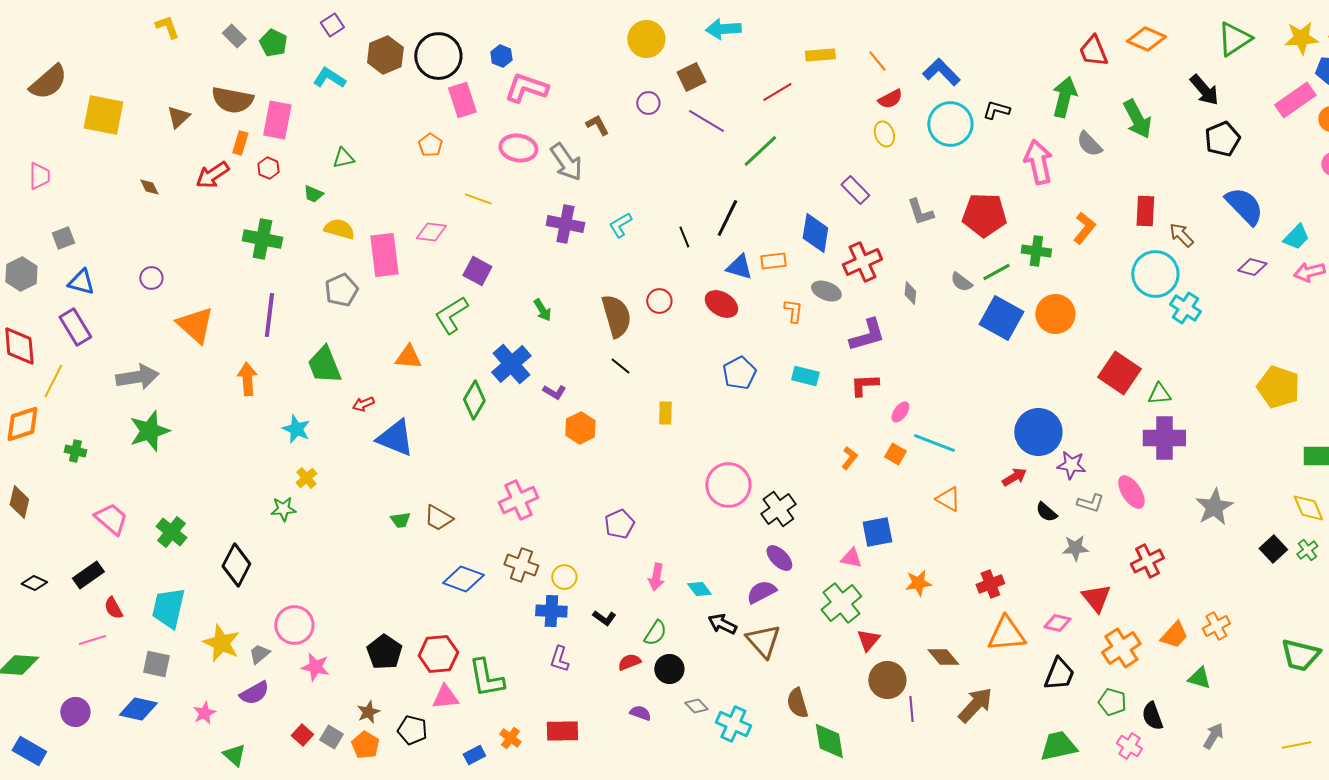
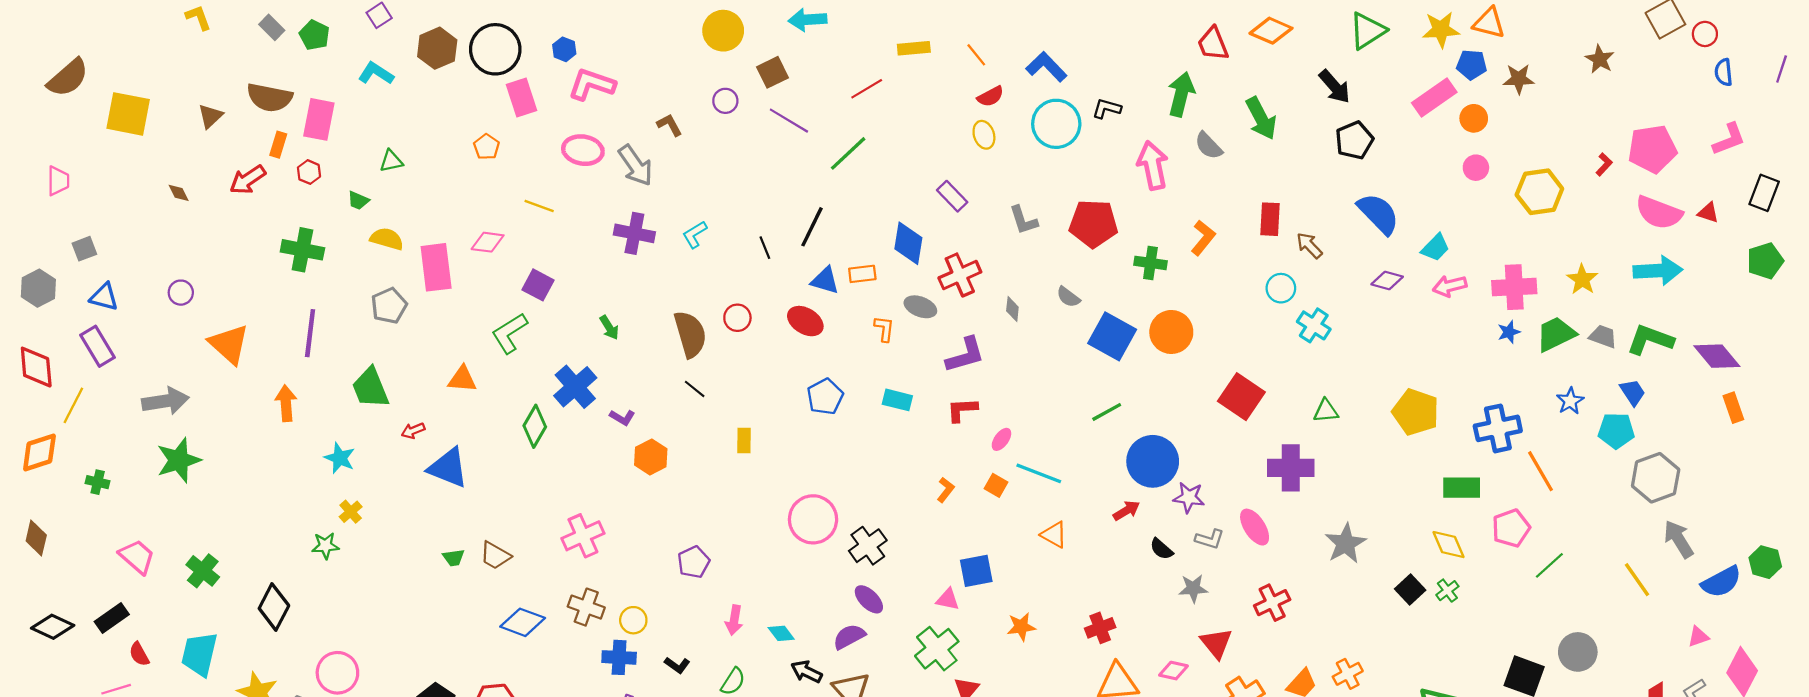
green line: (996, 272) -> (1107, 412), moved
cyan circle: (1155, 274) -> (1281, 288), size x0.6
green triangle: (1159, 394) -> (1326, 411), moved
black diamond: (34, 583) -> (53, 627), size x1.5

